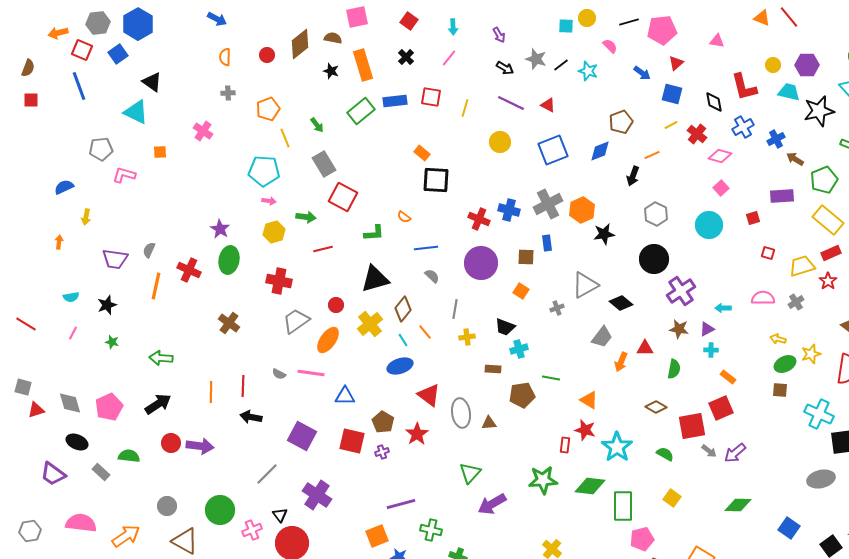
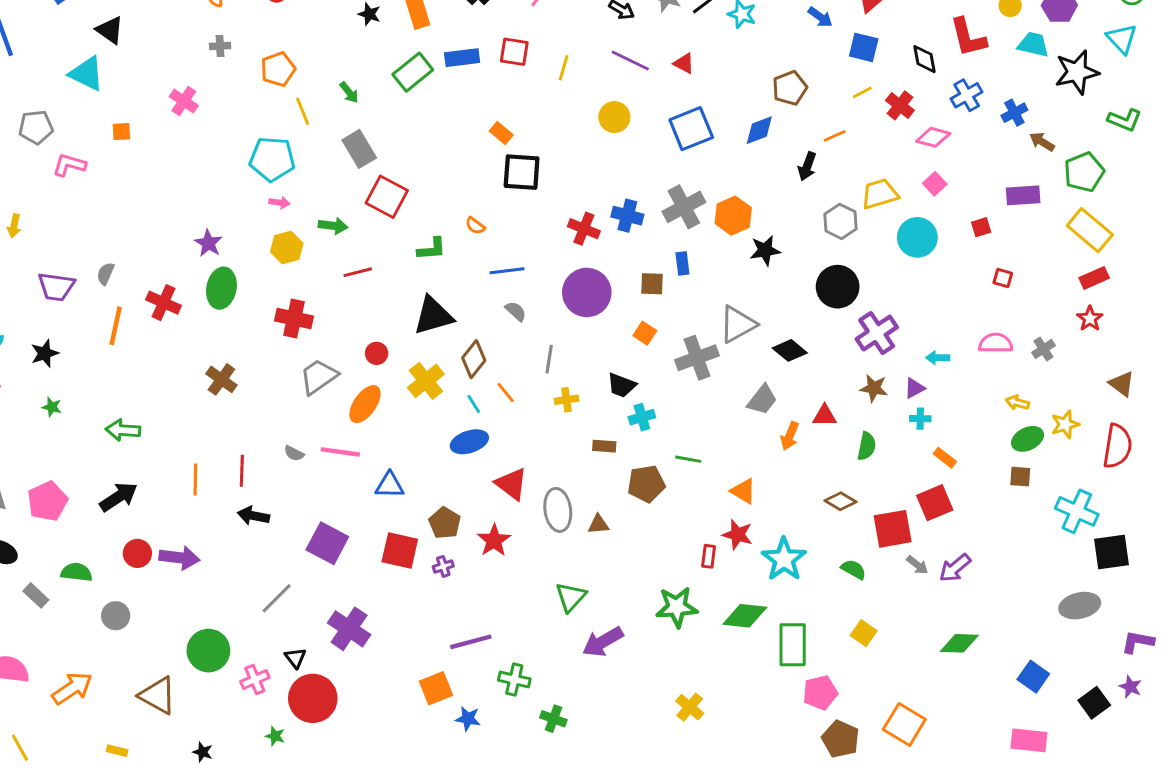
yellow trapezoid: (802, 266) -> (880, 194), moved
gray cross: (557, 308) -> (697, 358), size x2.0
gray circle: (167, 506) -> (116, 616), moved

